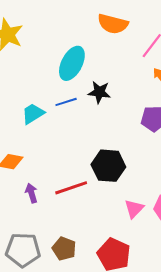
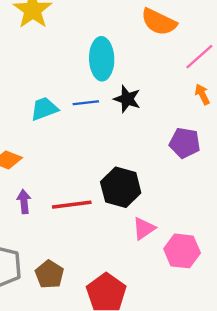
cyan ellipse: (72, 63) -> (102, 59), turned -40
pink triangle: (134, 209) -> (144, 228), moved

